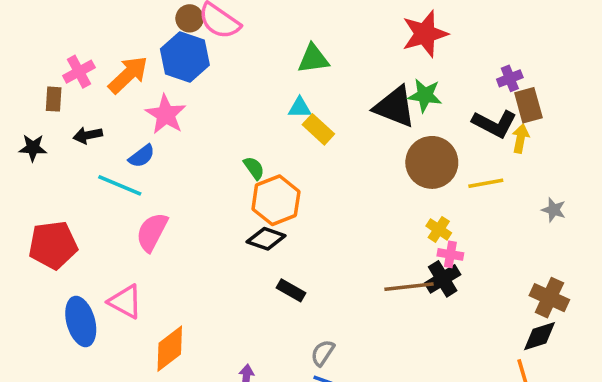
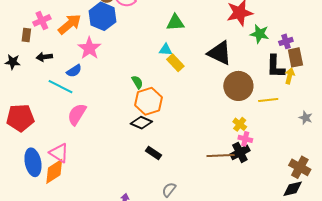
green star: (425, 95) -> (260, 34), moved
black L-shape: (494, 124) -> (275, 66), turned 60
orange diamond: (170, 349) -> (54, 171), moved

